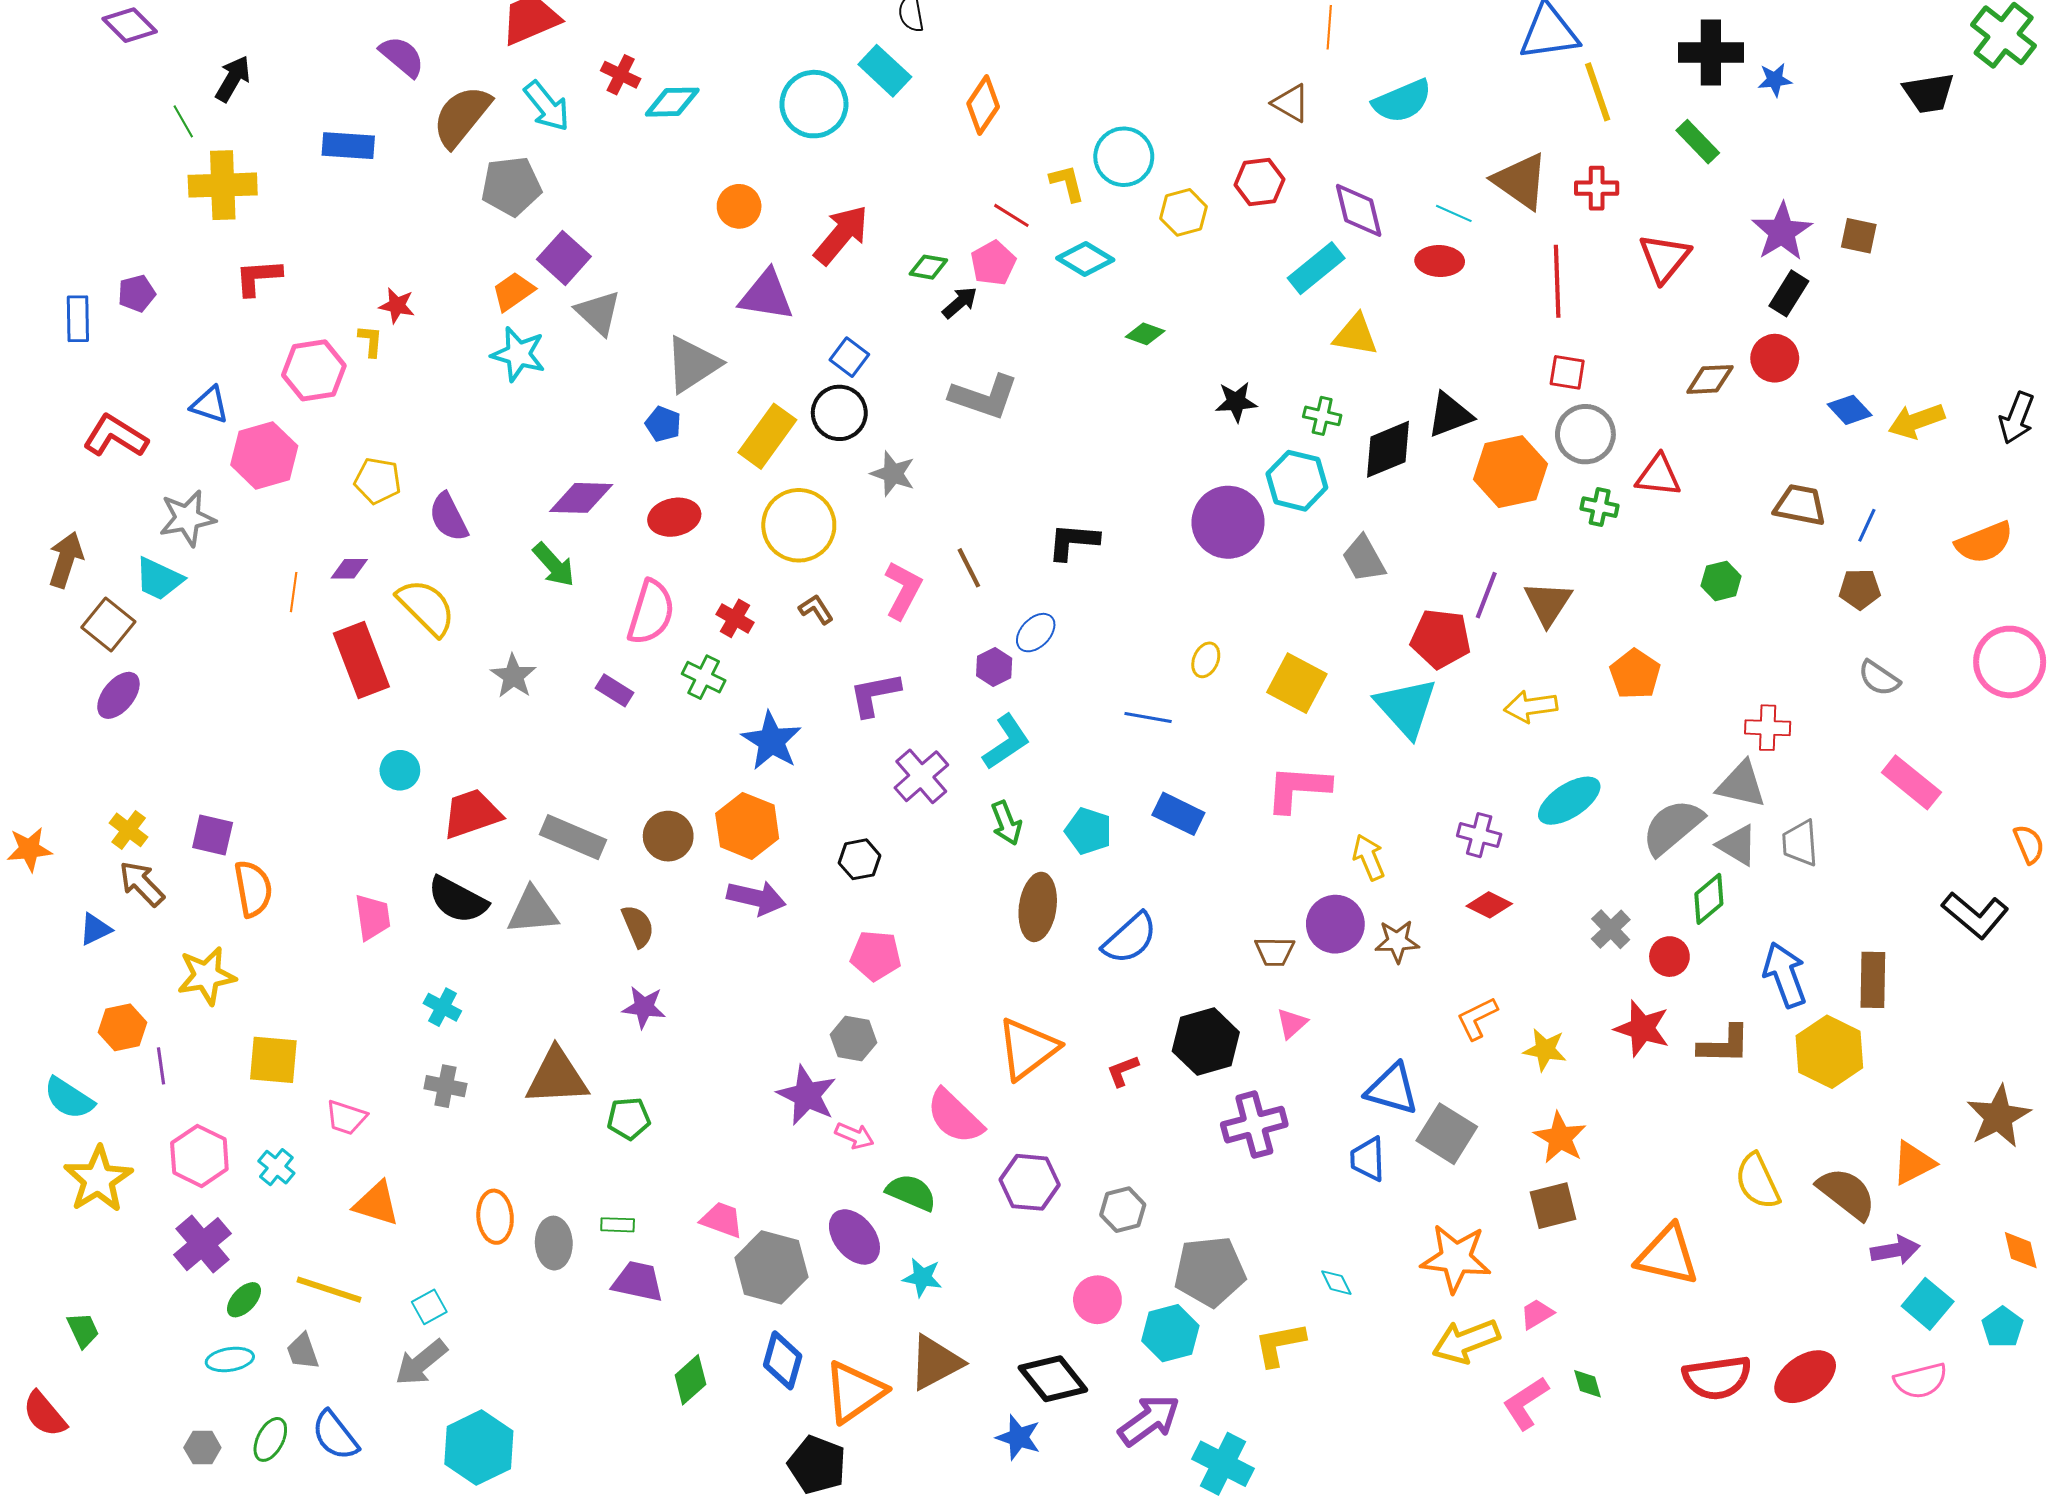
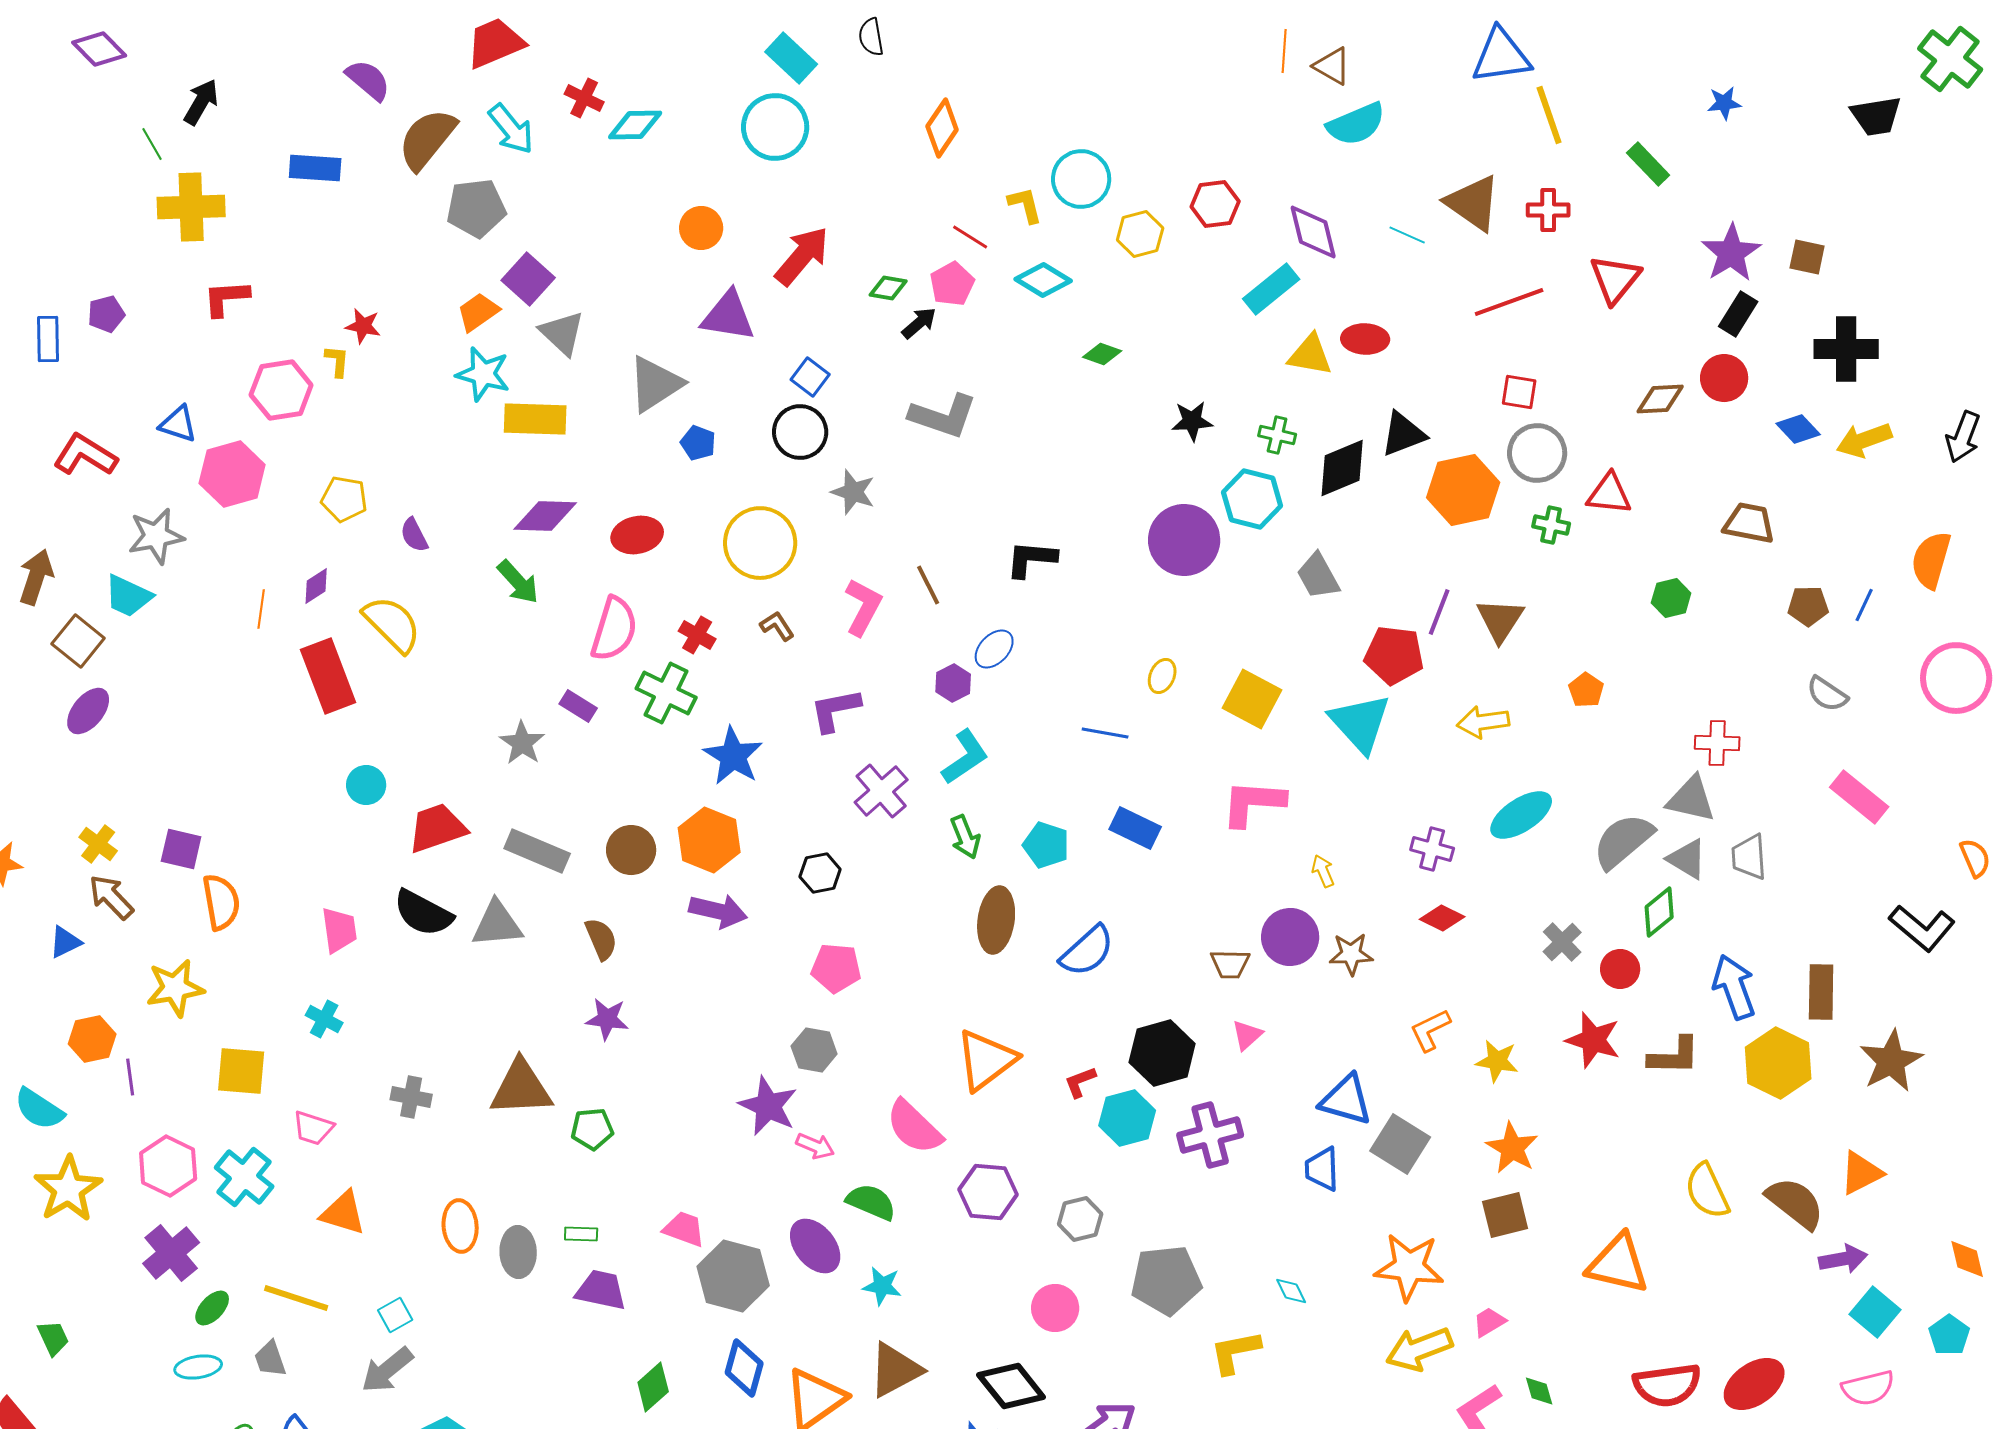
black cross: (1711, 52) -> (1846, 349), moved
cyan rectangle: (885, 71) -> (791, 58), moved
brown triangle: (1291, 103) -> (1332, 66), moved
red ellipse: (1440, 261) -> (1365, 339), moved
red line: (1557, 281) -> (1509, 302), turned 72
blue pentagon: (663, 424) -> (698, 443), moved
yellow rectangle: (767, 436) -> (535, 419), moved, turned 56
purple semicircle: (448, 517) -> (414, 535), size x0.7
blue line: (1867, 525) -> (1864, 605), moved
orange semicircle: (1984, 542) -> (1931, 560), turned 128
purple diamond: (349, 569) -> (316, 586), turned -33
orange pentagon: (1635, 674) -> (1586, 690), size x0.7
gray star: (513, 676) -> (522, 743), moved
green cross: (704, 677) -> (666, 693), size x1.4
yellow arrow: (1369, 857) -> (1323, 871), size x0.7
cyan cross: (442, 1007) -> (324, 1019), moved
brown star: (1998, 1116) -> (1891, 1061), moved
cyan cross: (276, 1167) -> (244, 1177), size x1.6
cyan hexagon: (1170, 1333) -> (1127, 1118), moved

